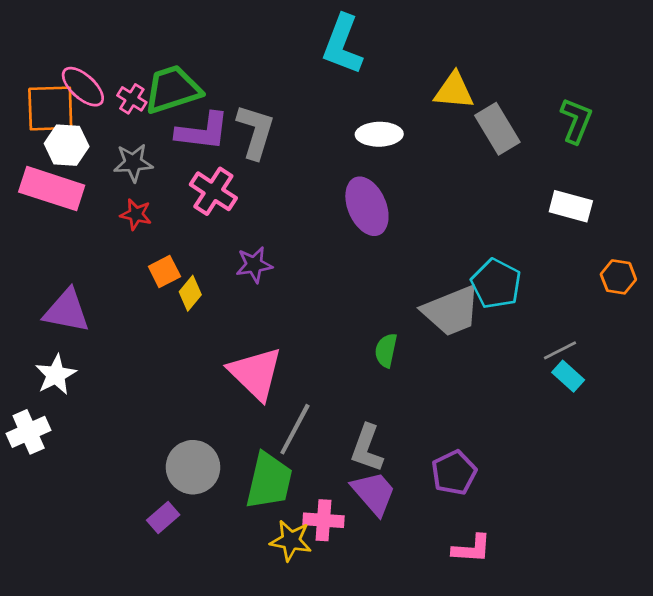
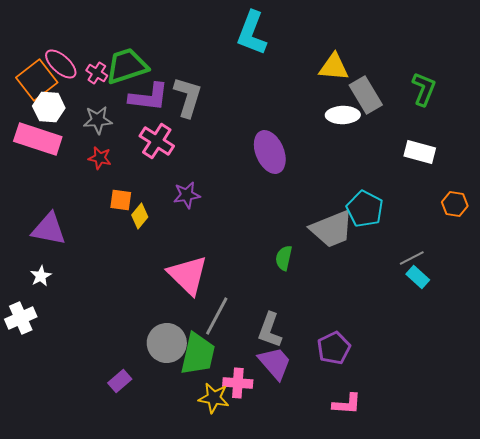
orange square: (50, 108) -> (37, 80), turned -36
white ellipse: (379, 134) -> (343, 115), moved
orange square: (164, 271) -> (121, 200), turned 35
white star: (56, 375) -> (41, 276), size x0.7
gray circle: (193, 467) -> (167, 343), moved

